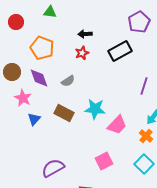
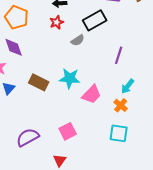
gray semicircle: (68, 81) -> (78, 40), moved
pink square: (104, 161) -> (68, 131), moved
cyan square: (144, 164) -> (119, 133), turned -36

